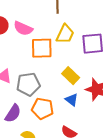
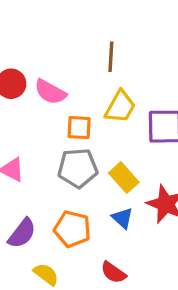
orange square: (42, 48) -> (79, 128), size x0.7
gray pentagon: (28, 84) -> (78, 168), moved

